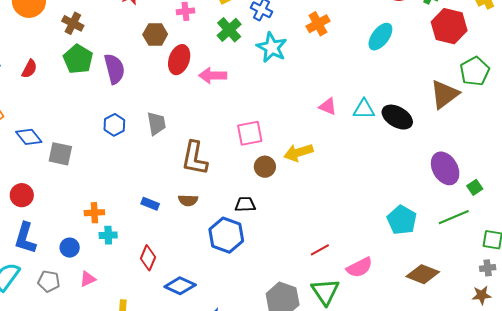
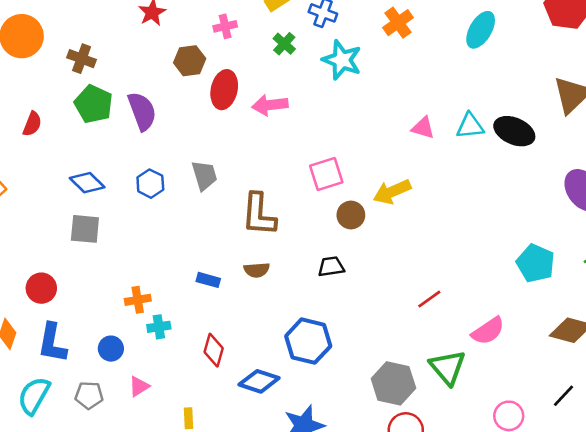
green cross: (229, 30) -> (284, 44), size x0.7
blue diamond: (29, 137) -> (87, 183), moved
blue hexagon: (226, 235) -> (308, 341), moved
red line: (320, 250) -> (429, 299), moved

